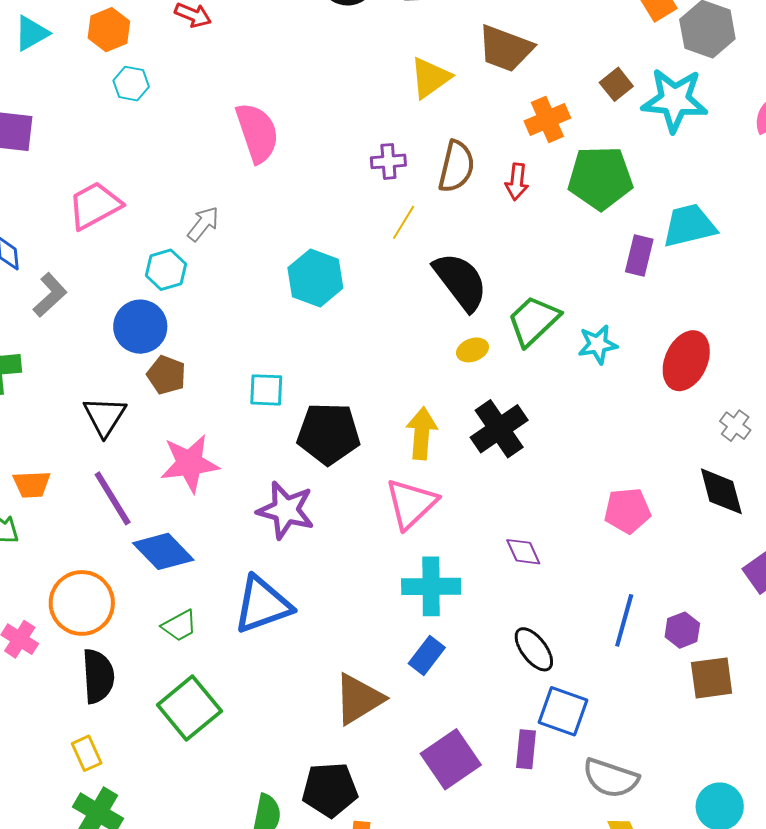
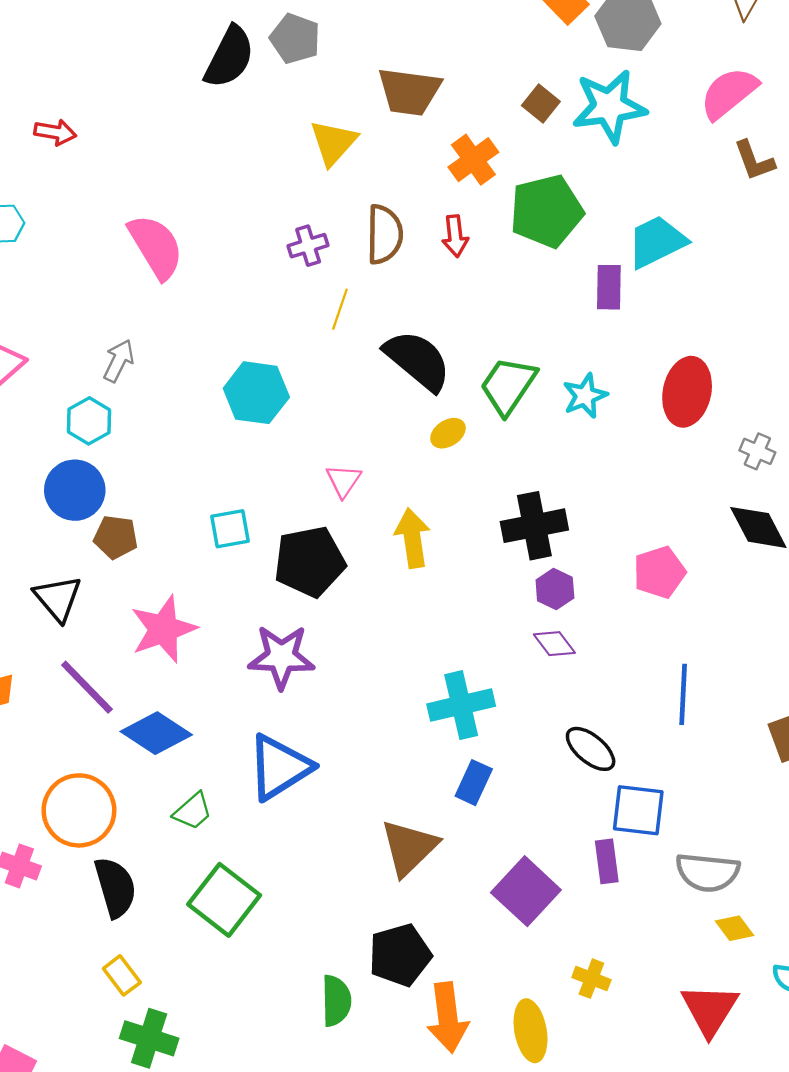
black cross: (499, 429) -> (534, 526), moved, turned 36
pink triangle: (411, 504) -> (343, 481), moved, size x0.6
purple hexagon: (682, 630) -> (555, 589), moved

